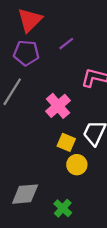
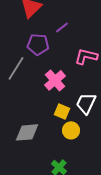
purple pentagon: (26, 53) -> (38, 44), moved
gray diamond: (25, 194) -> (27, 132), moved

